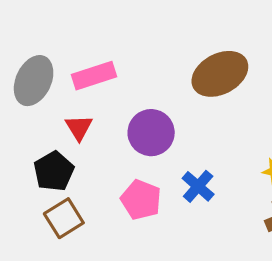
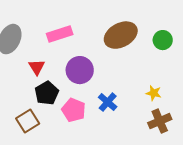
pink rectangle: (94, 76) -> (60, 34), moved
black pentagon: (54, 171) -> (47, 93), moved

